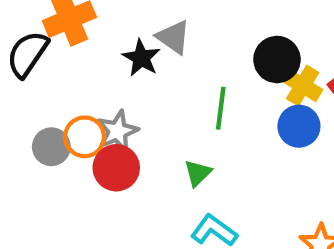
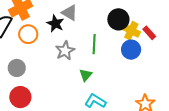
gray star: (117, 131) -> (65, 51), moved
orange circle: (85, 137) -> (28, 34), moved
red circle: (116, 168) -> (20, 97), moved

